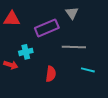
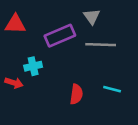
gray line: (74, 47) -> (101, 45), moved
red semicircle: (51, 74) -> (76, 94), moved

